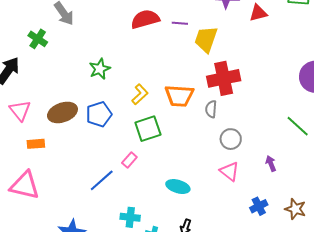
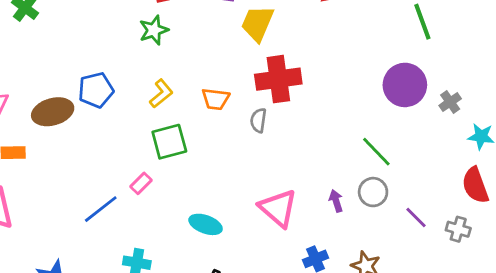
green star: (100, 69) -> (154, 30), moved
orange trapezoid: (179, 96) -> (216, 99), size x0.7
blue pentagon: (99, 114) -> (96, 90), moved
gray circle: (231, 139) -> (373, 192), moved
pink triangle: (229, 171) -> (278, 208), size x1.4

